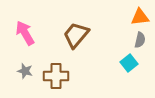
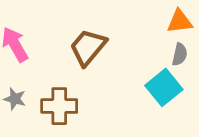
cyan square: (129, 63) -> (164, 87), size x1.4

